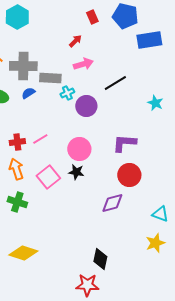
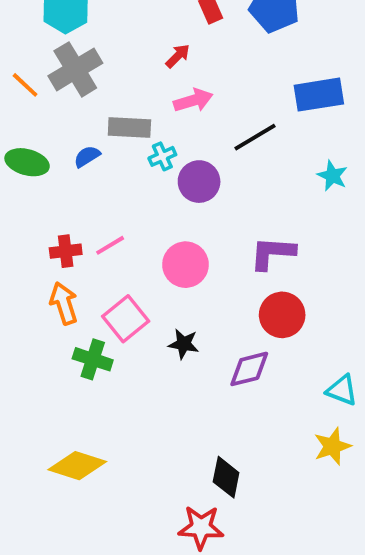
blue rectangle: (149, 40) -> (319, 95), moved
gray cross: (23, 66) -> (75, 69), moved, turned -32
black star: (76, 172) -> (184, 344), moved
green cross: (17, 202) -> (93, 359), moved

